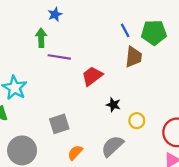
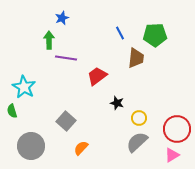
blue line: (125, 30) -> (120, 33), moved
gray square: (59, 124) -> (66, 121), turned -30
gray semicircle: (112, 146) -> (137, 142), moved

